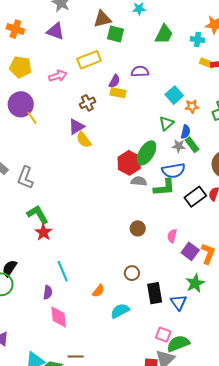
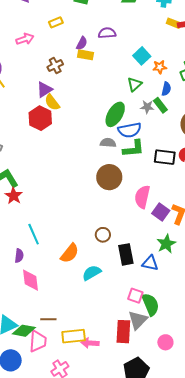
yellow rectangle: (89, 60) -> (56, 22), size x0.6
blue semicircle: (186, 132) -> (166, 89), moved
red hexagon: (129, 163) -> (40, 118), moved
blue semicircle: (173, 171) -> (130, 130), moved
black rectangle: (195, 197) -> (165, 157), turned 45
brown circle: (138, 228) -> (109, 177), moved, size x1.6
pink semicircle: (172, 236) -> (142, 197), size x1.6
orange semicircle: (98, 291) -> (70, 253), size x1.5
blue triangle: (179, 302) -> (150, 263), turned -42
green semicircle: (178, 344) -> (151, 304), turned 90

